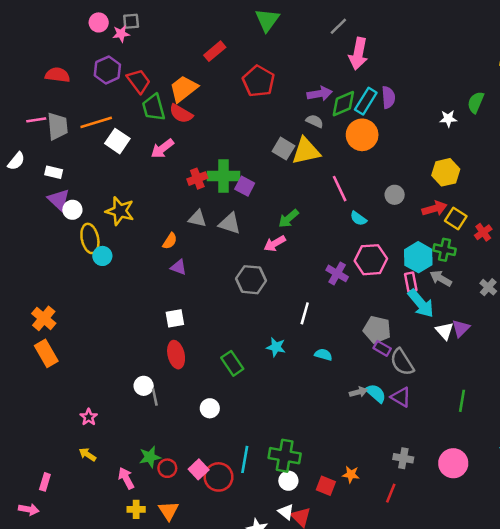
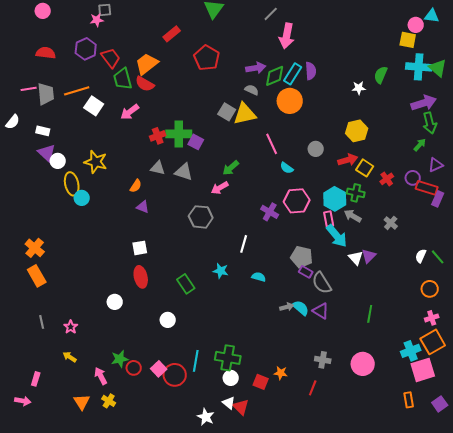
pink circle: (99, 22) -> (43, 11), moved
gray line: (155, 397) -> (42, 322), moved
yellow cross: (136, 509) -> (109, 401), turned 32
orange triangle: (169, 511) -> (82, 402), moved

